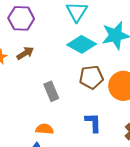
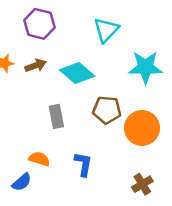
cyan diamond: (82, 44) -> (77, 73), moved
blue L-shape: (93, 123) -> (83, 164), moved

